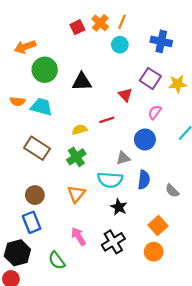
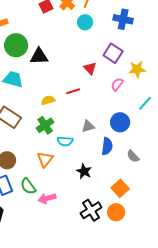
black triangle: (82, 82) -> (39, 56), moved
yellow star: (178, 84) -> (137, 69), moved
blue circle: (145, 139) -> (120, 122), moved
cyan semicircle: (110, 180) -> (65, 141), moved, size x0.7
pink arrow: (78, 236) -> (47, 198), turned -72
black cross: (113, 242) -> (91, 210), moved
green semicircle: (57, 260) -> (28, 186), moved

